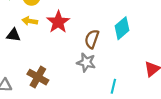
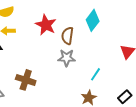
red star: (58, 22) -> (46, 25), moved
cyan line: (113, 86) -> (95, 74), turned 32

